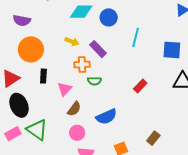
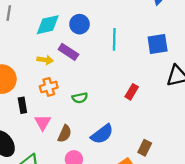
purple rectangle: (98, 49) -> (68, 52), moved
orange cross: (82, 65) -> (49, 87), moved
pink triangle: (65, 89) -> (43, 122), moved
brown rectangle: (153, 138) -> (145, 148), moved

